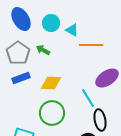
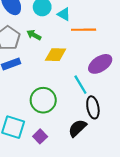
yellow diamond: (51, 83) -> (56, 55), moved

